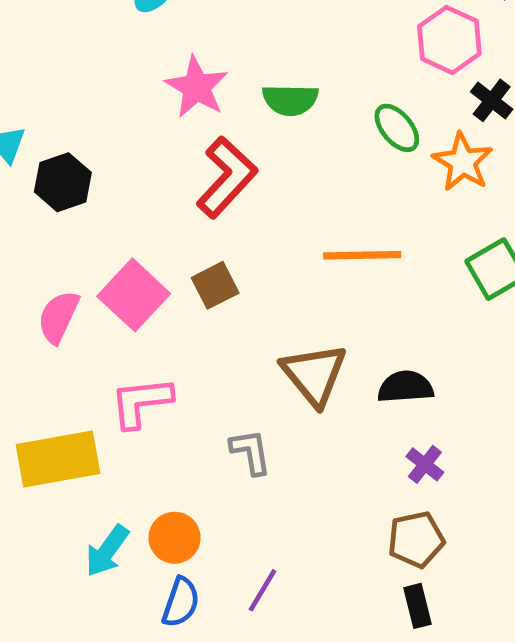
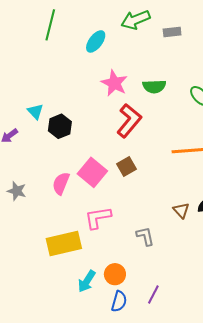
brown triangle: (314, 374) -> (181, 210), moved, size x0.6

